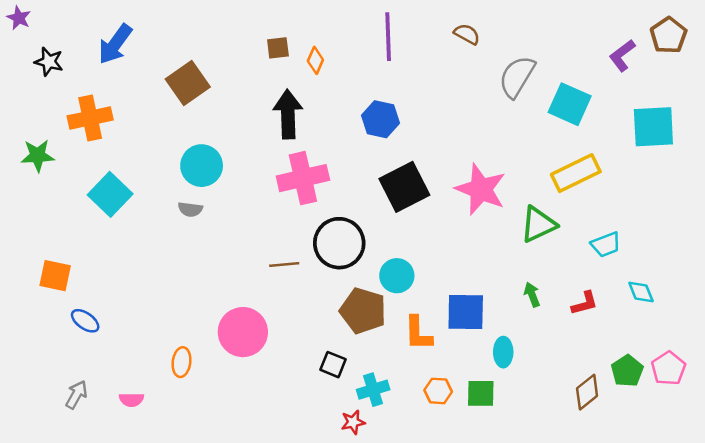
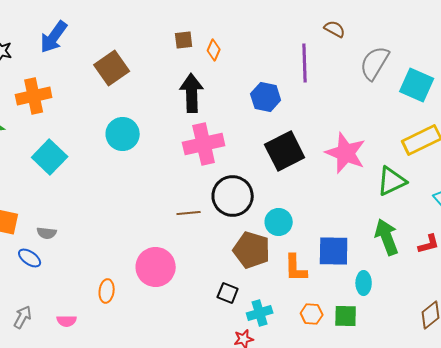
purple line: (388, 37) -> (305, 63), moved
gray semicircle: (190, 209) -> (47, 233), moved
green arrow: (532, 294) -> (387, 237), size x1.8

